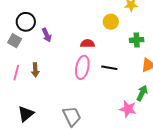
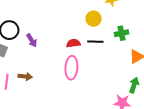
black line: (109, 68) -> (95, 42), moved
brown arrow: (35, 70) -> (25, 76), turned -72

